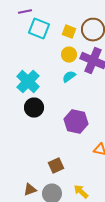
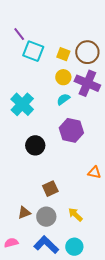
purple line: (25, 12) -> (19, 34), turned 64
black circle: (34, 108) -> (35, 145), moved
purple hexagon: (76, 122) -> (71, 130), moved

